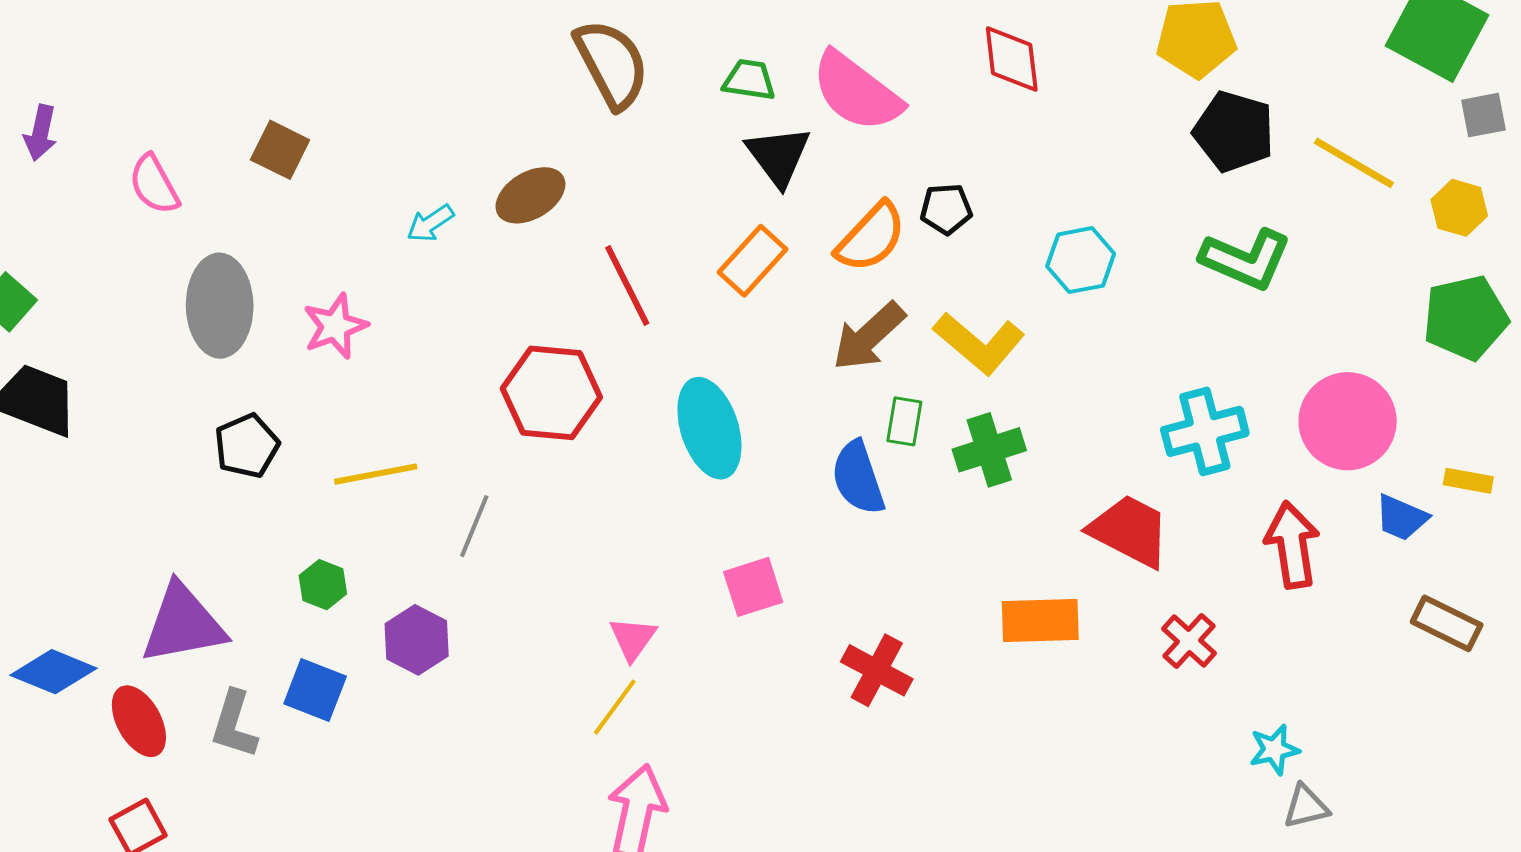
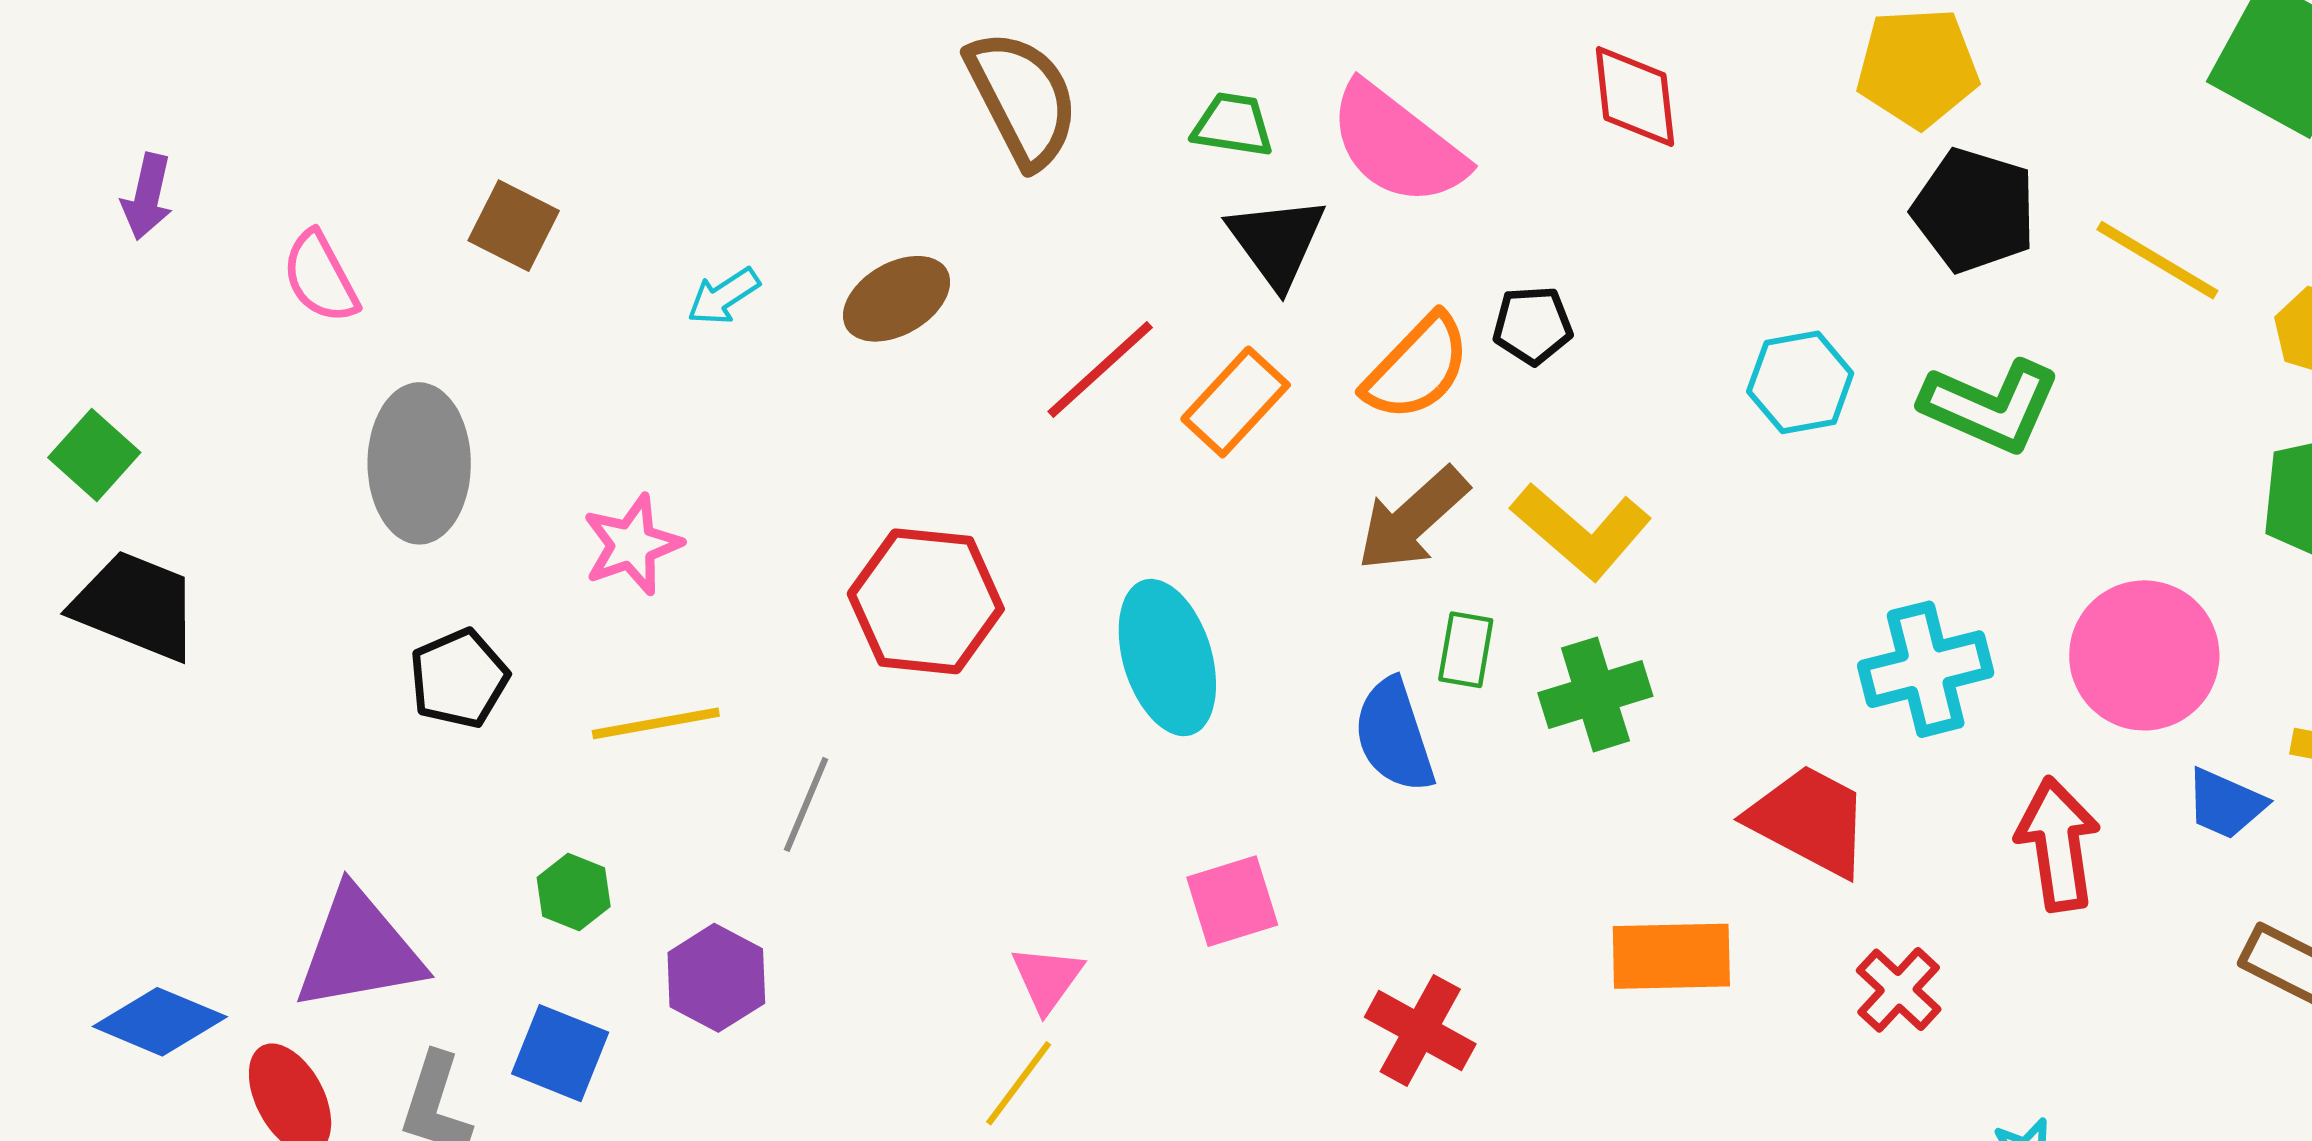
cyan arrow: (430, 223) -> (723, 296), moved
cyan hexagon: (1081, 260) -> (1800, 382), moved
red line: (627, 286) -> (1100, 370), moved, turned 74
pink star: (335, 326) -> (632, 545), moved

